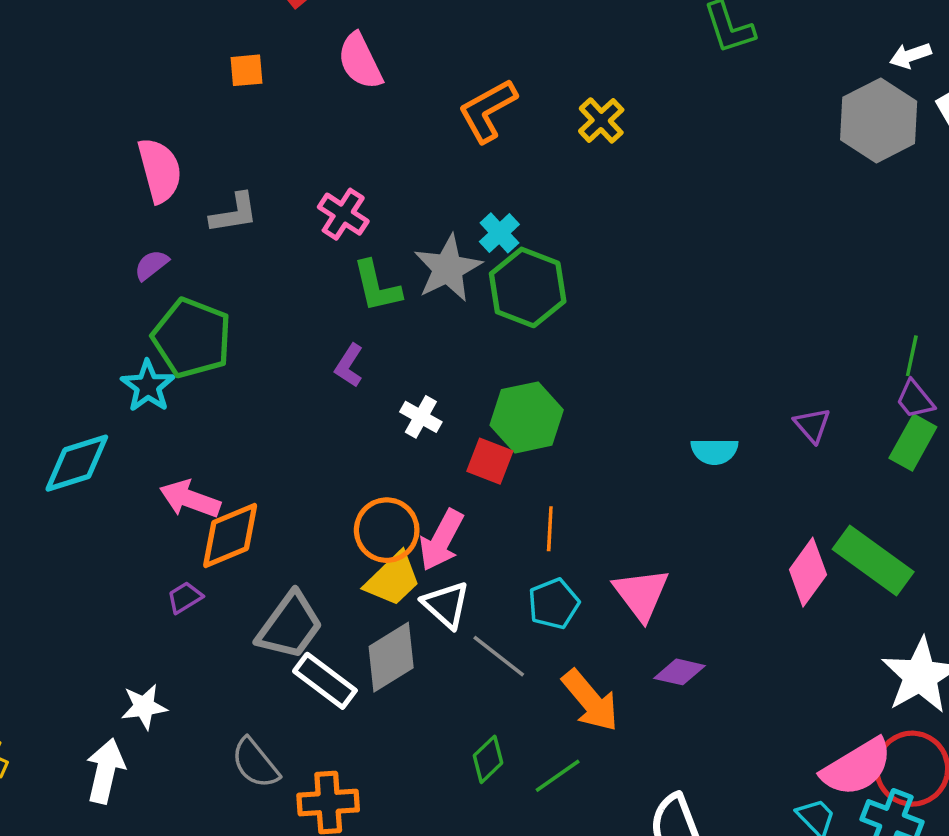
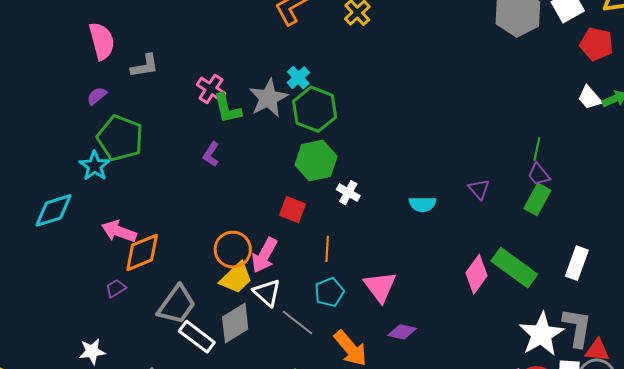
pink cross: (343, 214) -> (211, 89), moved
white cross: (421, 417) -> (348, 193), moved
green hexagon: (527, 417) -> (316, 161), moved

